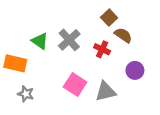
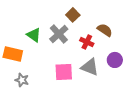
brown square: (109, 18) -> (73, 15), moved
pink square: (75, 84) -> (64, 72), turned -36
gray triangle: (106, 92) -> (90, 67), moved, turned 36

